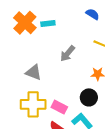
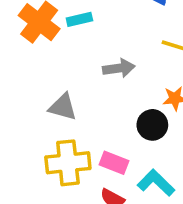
gray arrow: (68, 54) -> (119, 68), turned -132
black circle: (89, 97) -> (152, 125), moved

